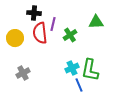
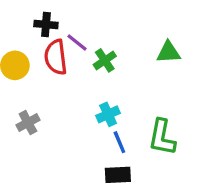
green triangle: (96, 22) -> (168, 52), moved
purple line: (53, 24) -> (77, 42), turned -64
green L-shape: (90, 70) -> (162, 137), moved

